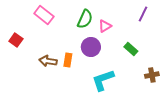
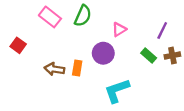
purple line: (143, 14) -> (162, 31), moved
green semicircle: (85, 19) -> (83, 16), moved
brown cross: (152, 75) -> (172, 56), moved

